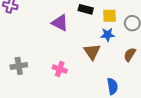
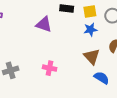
brown triangle: (92, 52) -> (92, 57), moved
blue semicircle: (112, 86) -> (102, 78), turned -42

